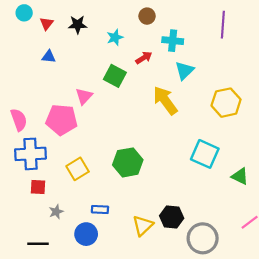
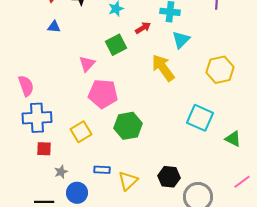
green square: (115, 76) -> (116, 45), turned 35
pink pentagon: (62, 120) -> (103, 94), moved
yellow triangle: (143, 226) -> (128, 181), moved
blue circle: (86, 234) -> (77, 193), moved

